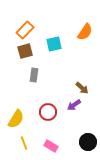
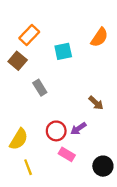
brown square: (25, 51) -> (18, 61), moved, turned -35
gray rectangle: (34, 75) -> (40, 88), turned -40
purple arrow: (74, 105) -> (78, 129), moved
pink rectangle: (51, 146) -> (67, 154), moved

